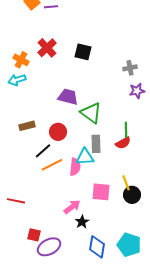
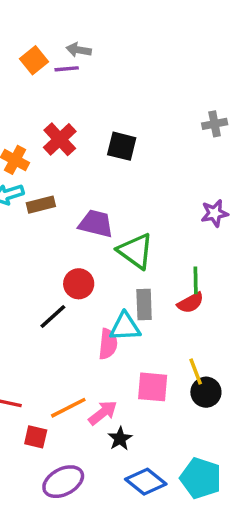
gray cross: (130, 68) -> (215, 124), moved
brown rectangle: (27, 126) -> (41, 205), moved
orange line: (52, 165) -> (68, 408), moved
red square: (34, 235) -> (36, 437), moved
blue diamond: (97, 247) -> (146, 482), turned -60

